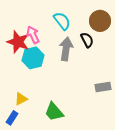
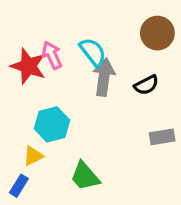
cyan semicircle: (62, 21) -> (93, 52), moved
black semicircle: (87, 40) -> (146, 85), moved, turned 91
cyan hexagon: (33, 58) -> (52, 124), moved

